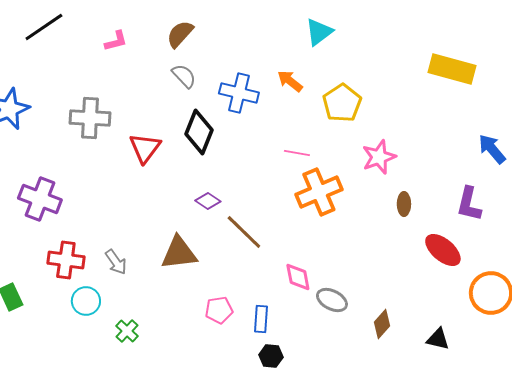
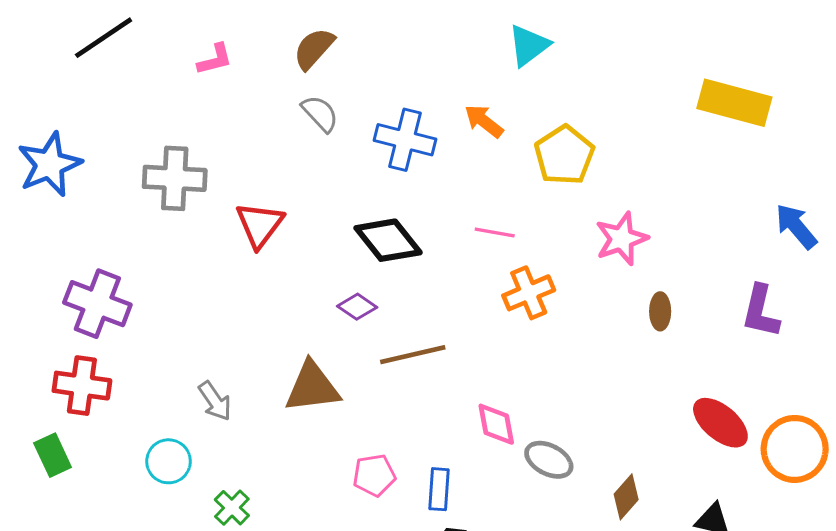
black diamond: (199, 132) -> (388, 240), moved, turned -60
orange cross: (319, 192) -> (529, 293), size x0.7
brown line: (244, 232) -> (413, 355), turned -57
red ellipse: (443, 250) -> (720, 423), moved
red cross: (66, 260) -> (82, 386), moved

